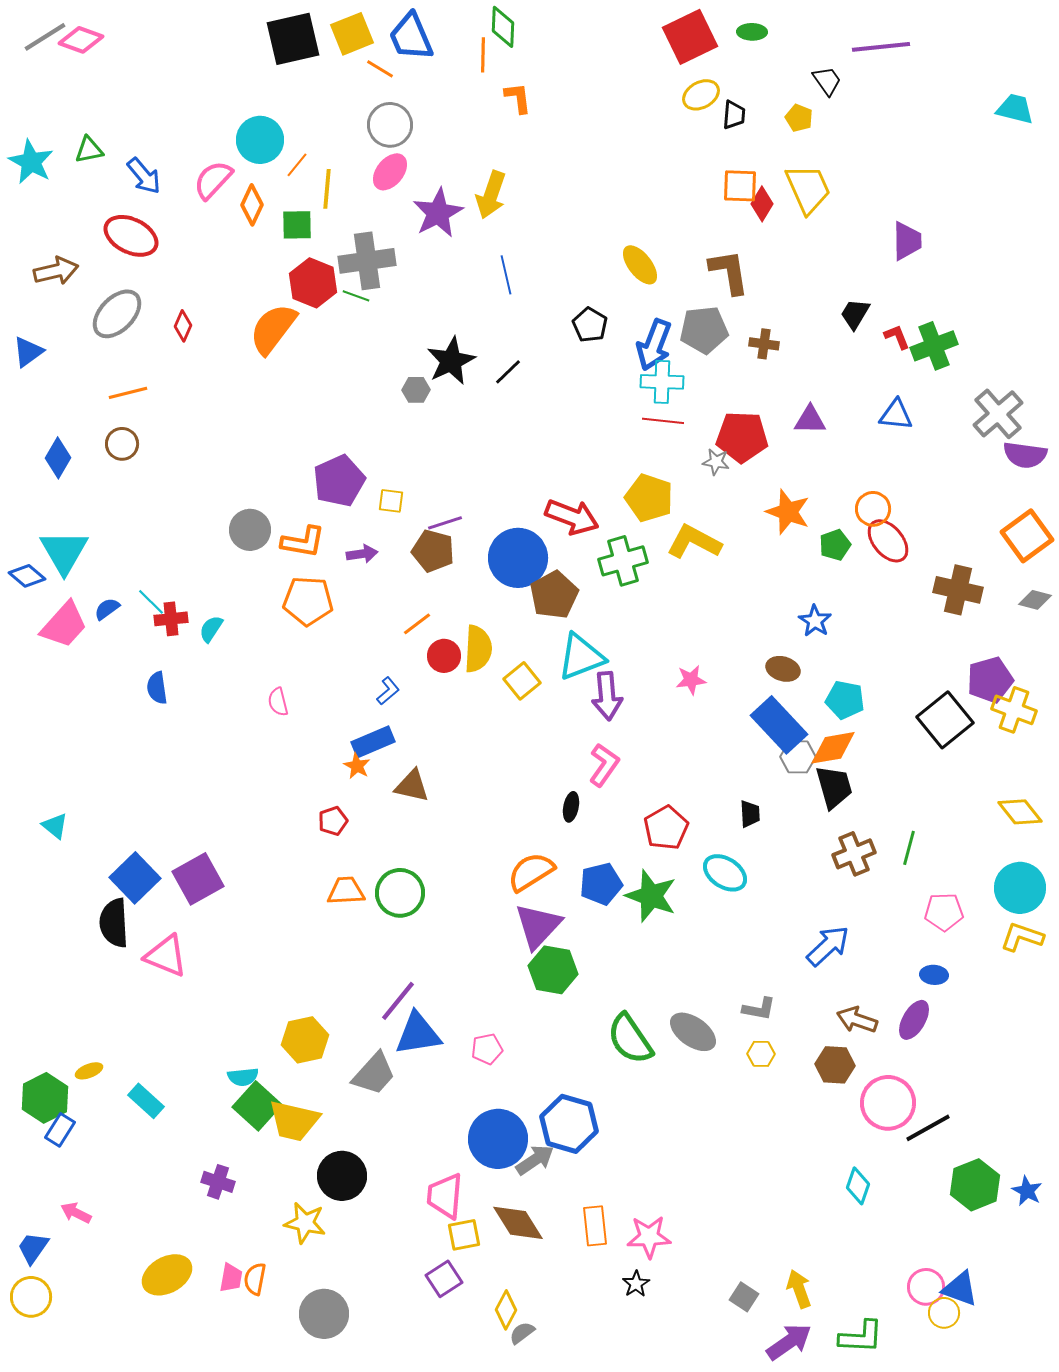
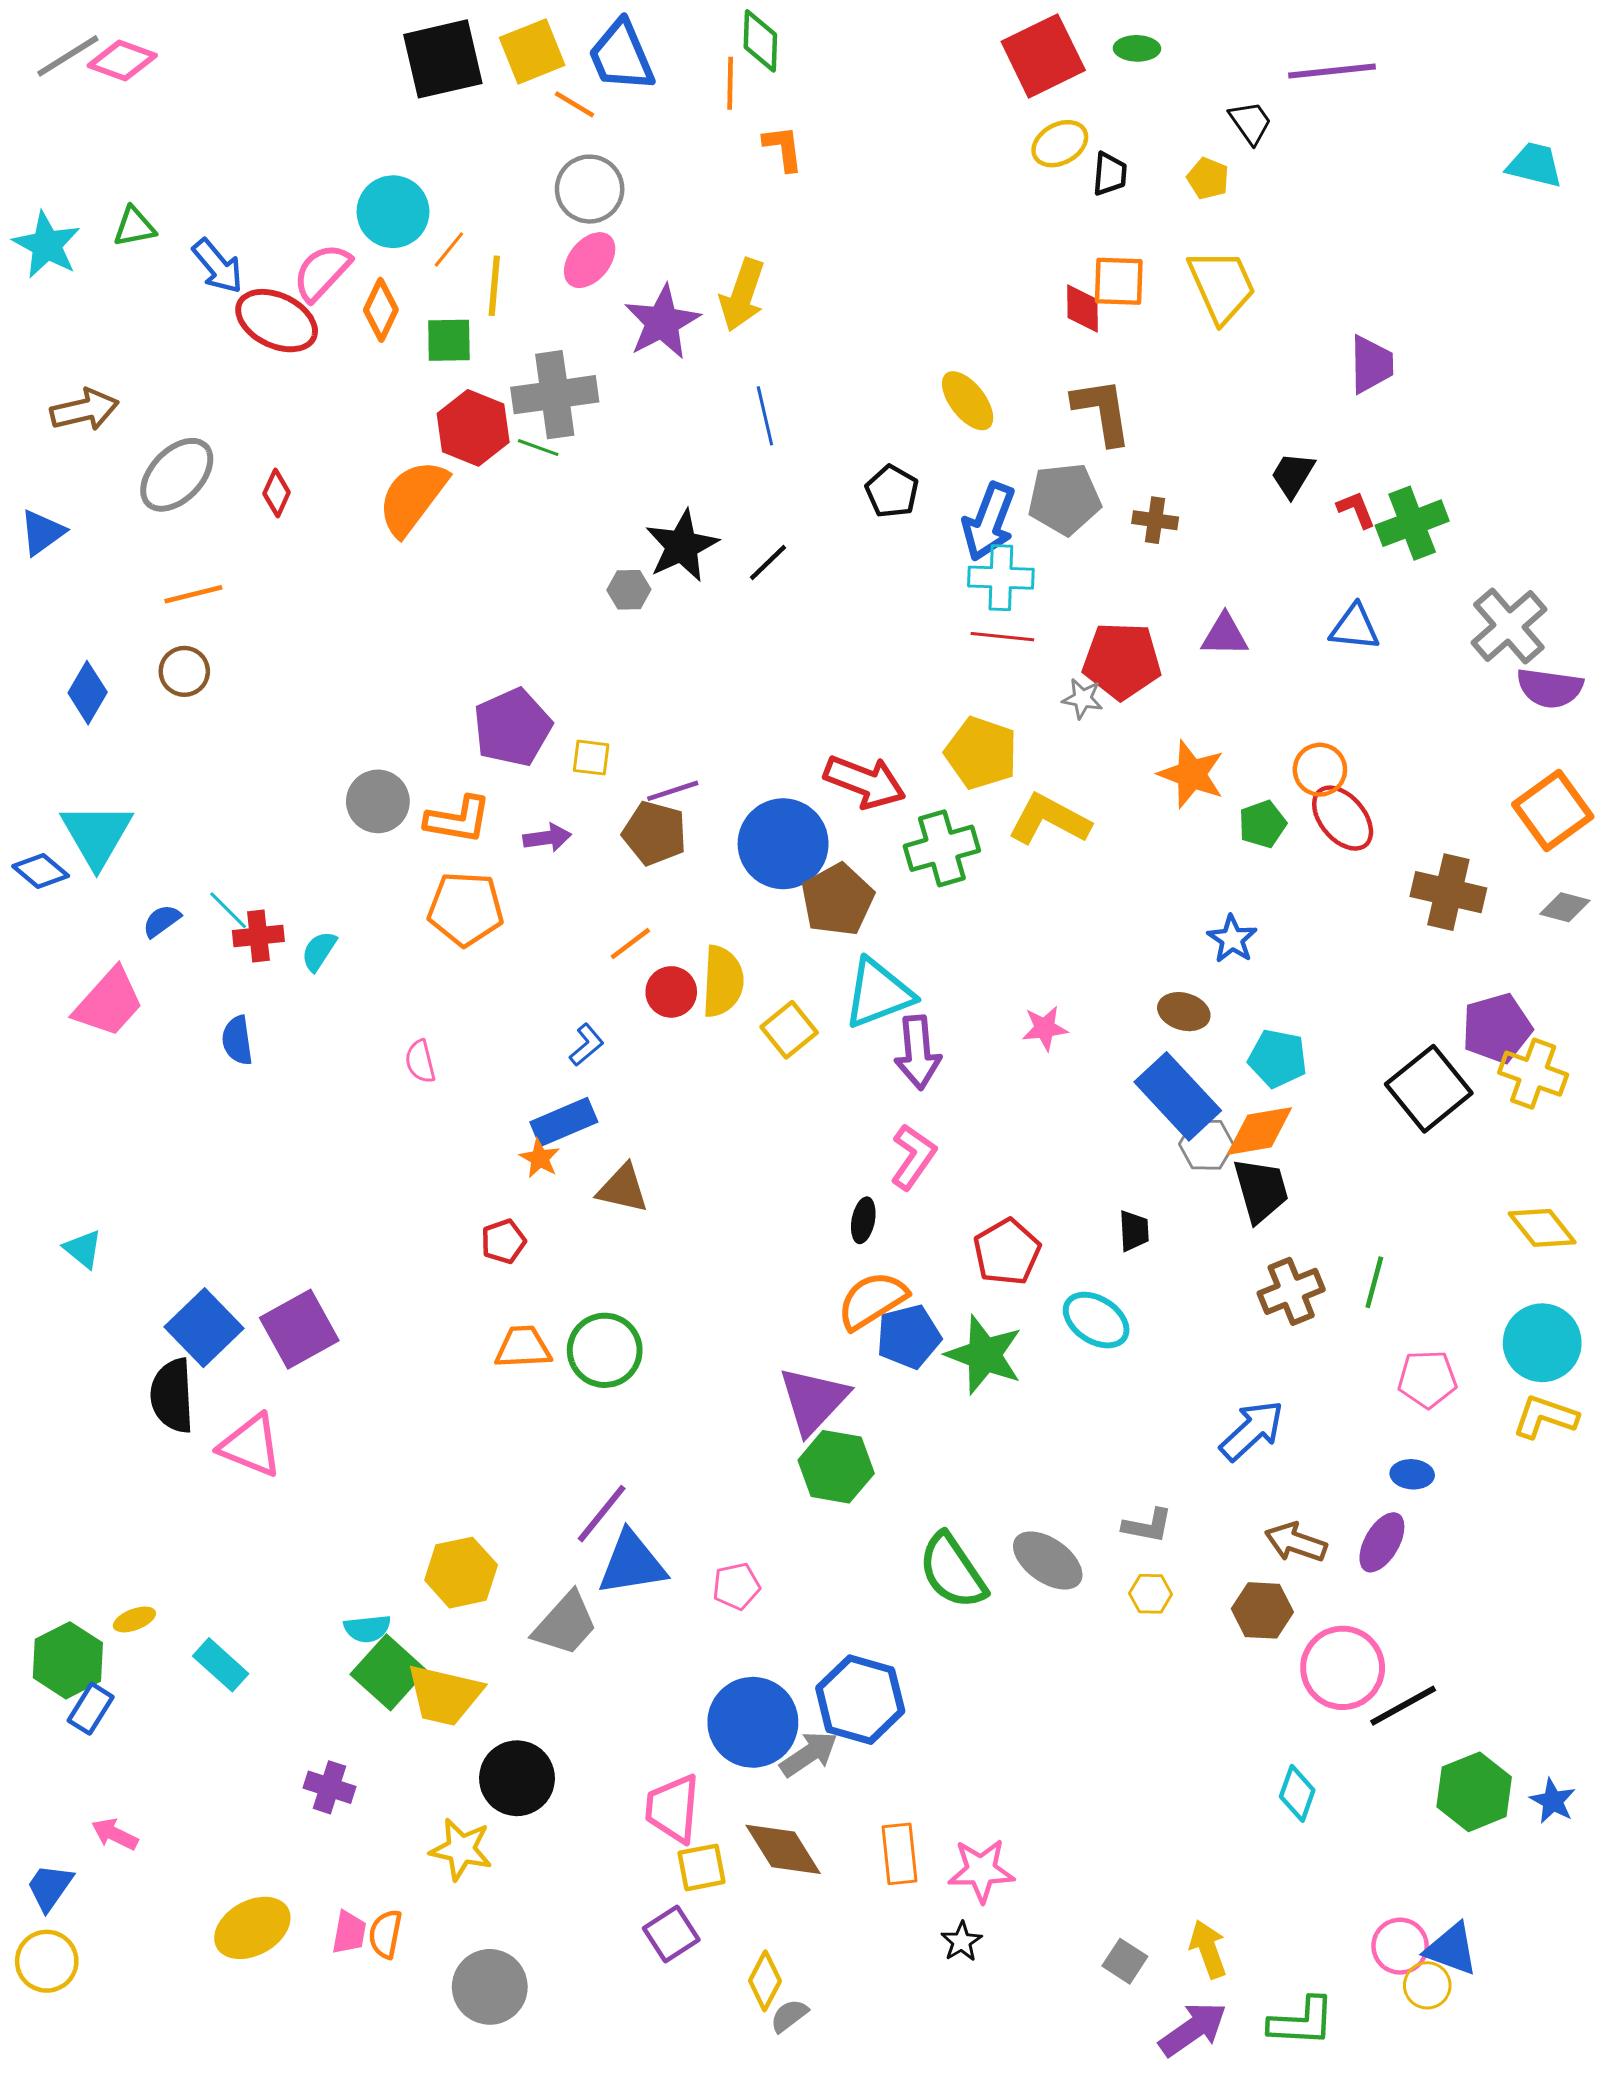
red diamond: (762, 204) -> (1083, 308), moved, turned -32
red ellipse: (131, 236) -> (277, 321), moved
pink trapezoid: (64, 625) -> (109, 1003), moved
orange semicircle: (531, 872) -> (872, 1300), moved

